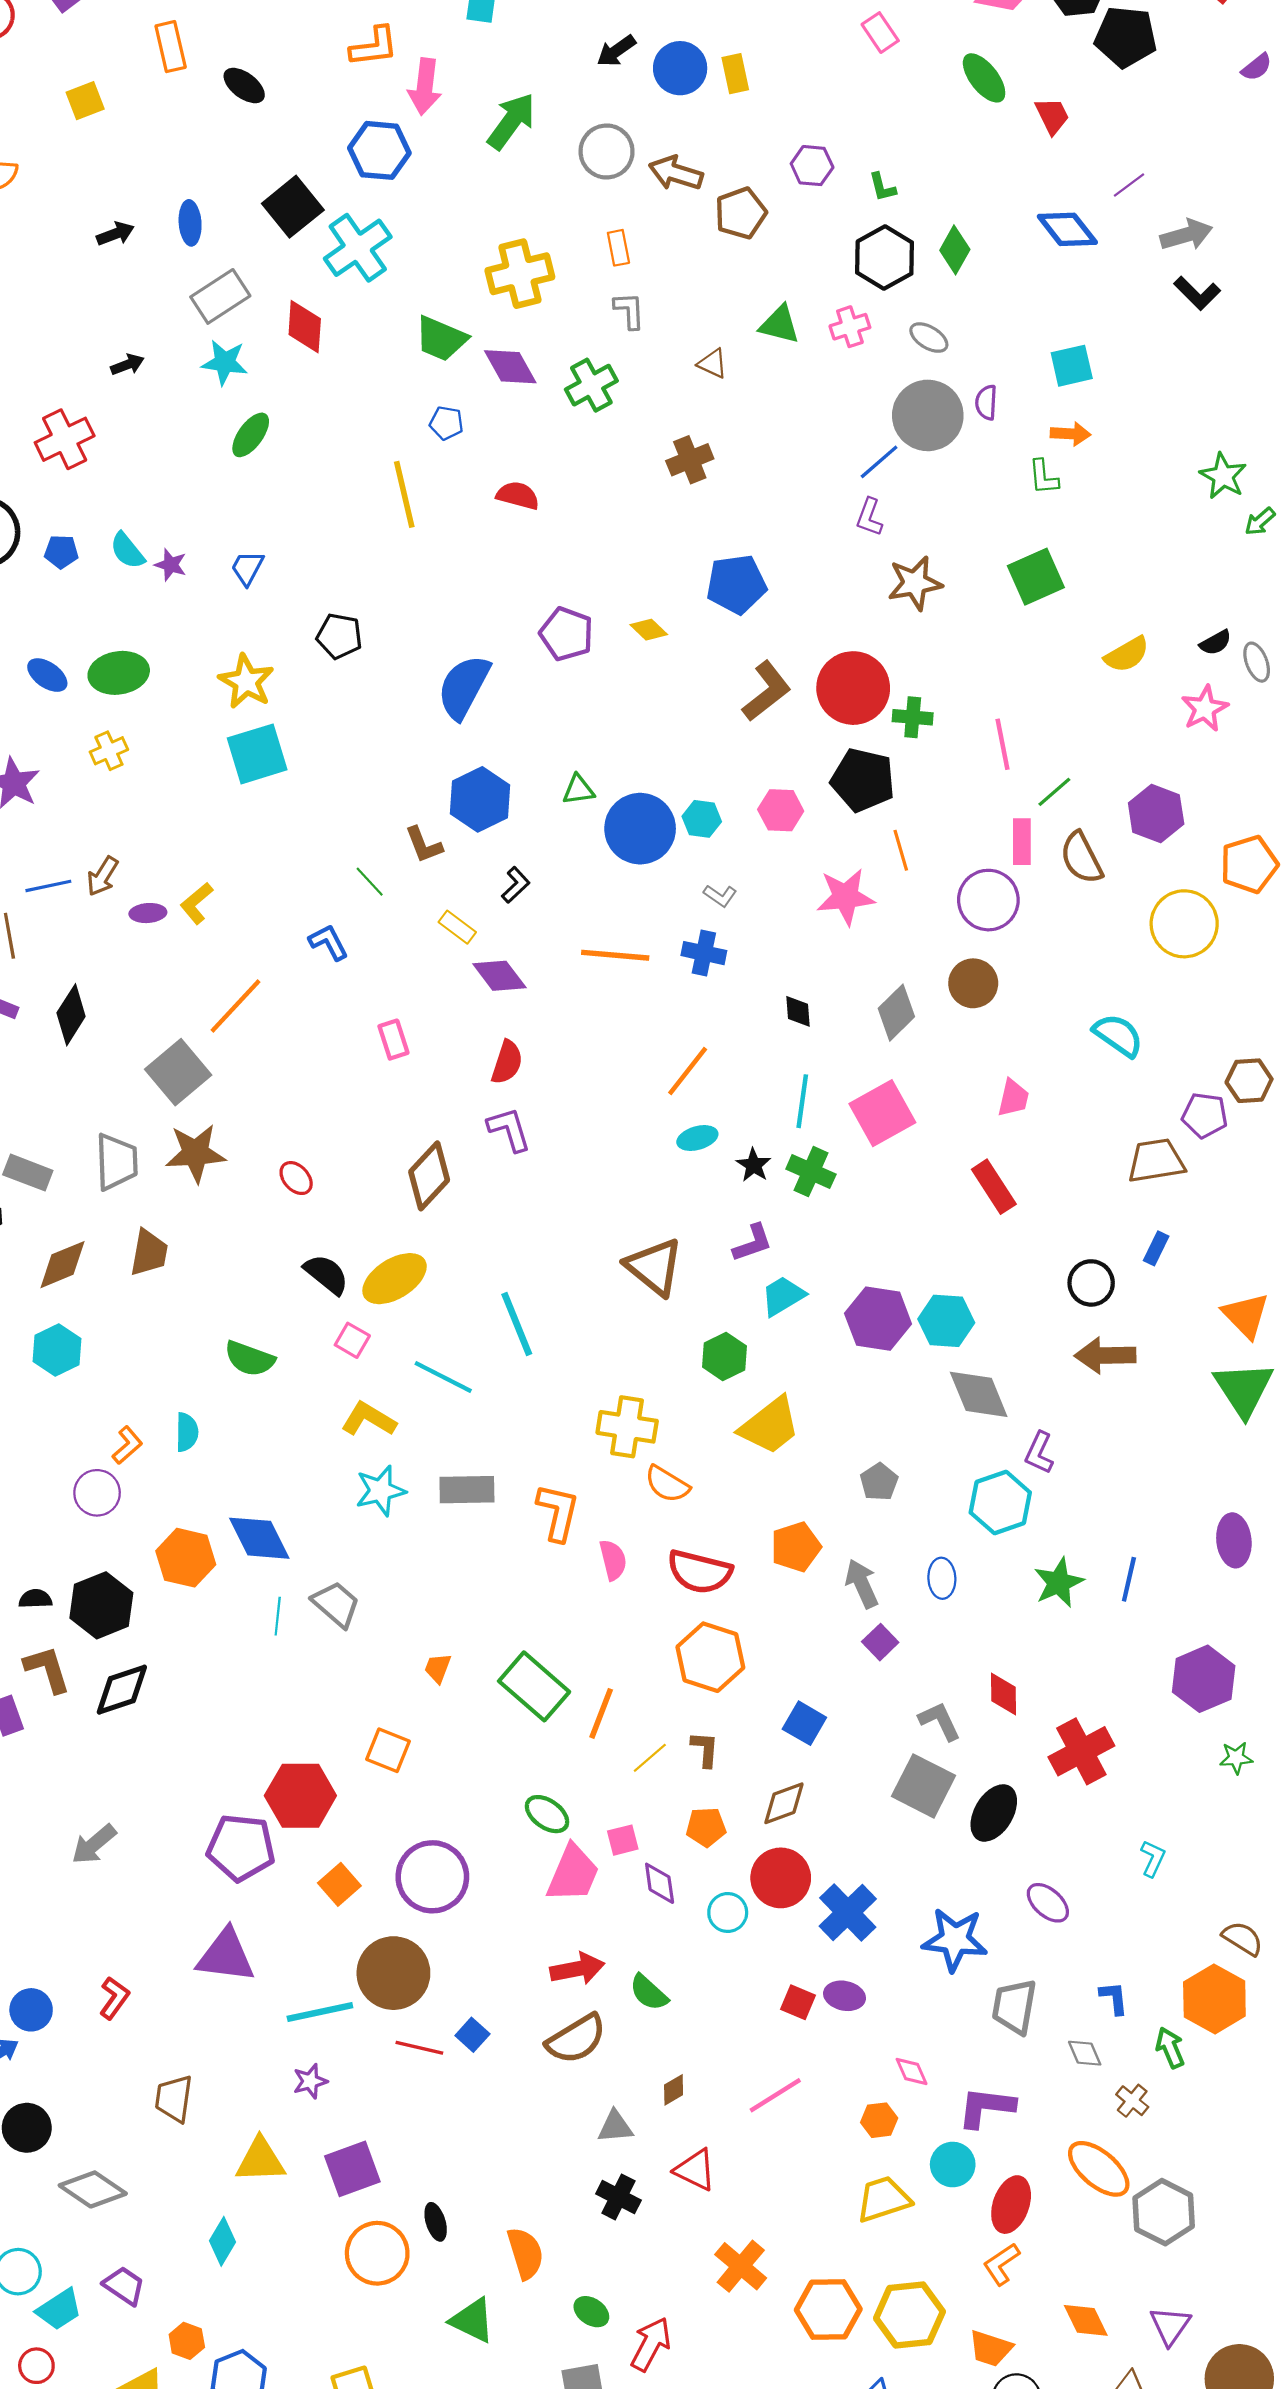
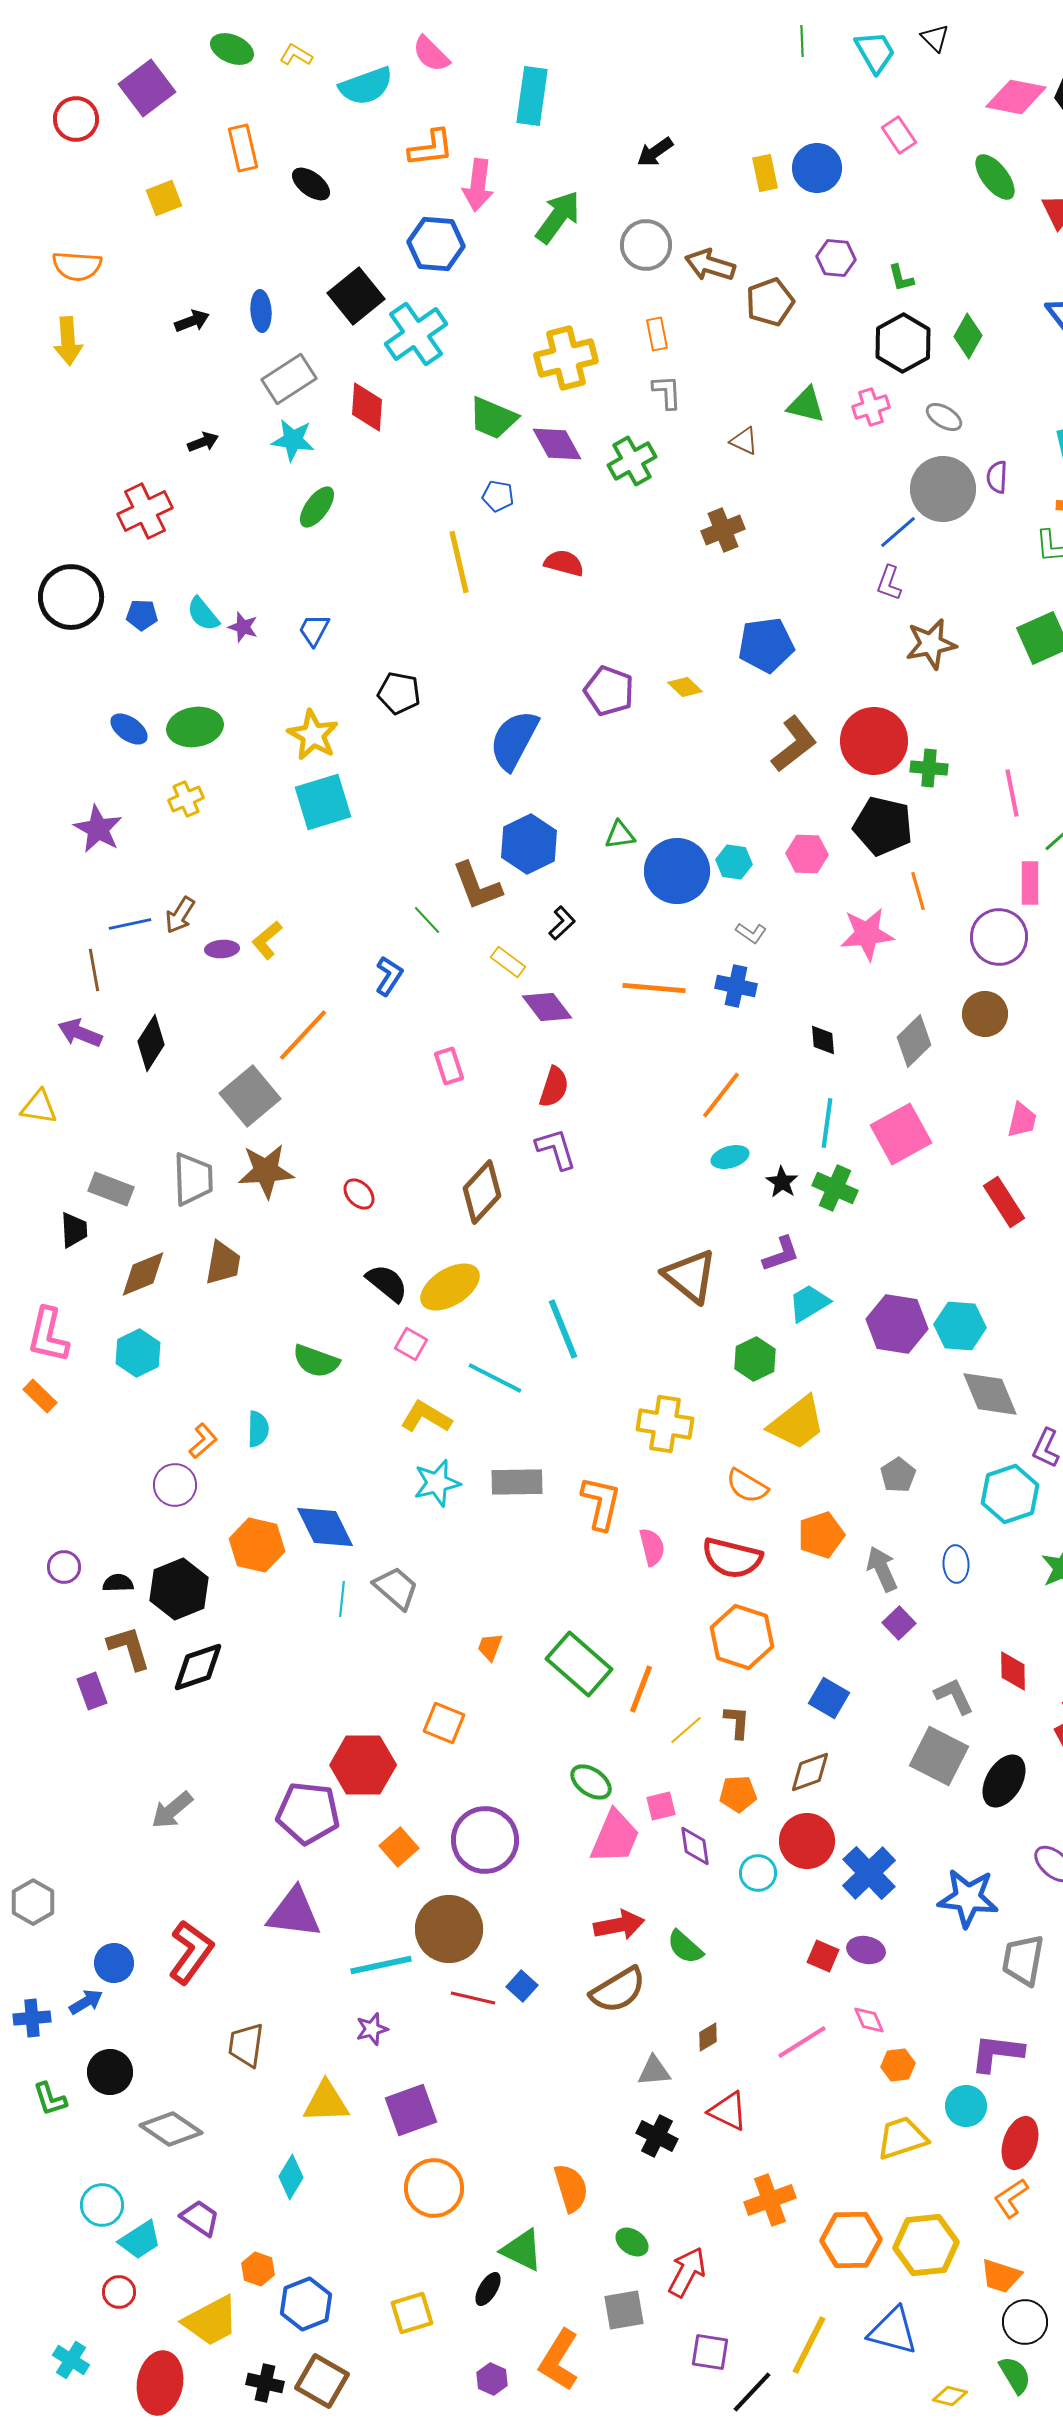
blue circle: (680, 68) -> (817, 168), moved
brown L-shape: (424, 845) -> (477, 886), size x1.4
blue L-shape: (329, 942) -> (389, 976), turned 60
orange semicircle: (667, 1484) -> (747, 1486), moved
red L-shape: (114, 1998) -> (191, 1952), size x1.6
pink diamond: (912, 2072) -> (869, 2020), moved
black ellipse: (436, 2222) -> (488, 2289), moved, turned 48
orange cross: (741, 2266) -> (770, 2200), turned 30

